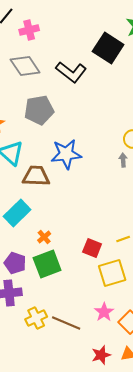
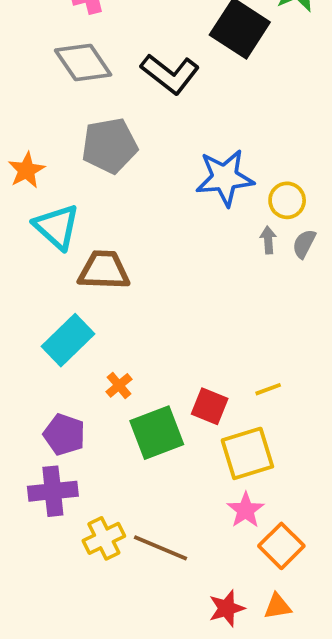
blue star: (66, 154) -> (225, 178), moved
green square: (47, 264) -> (157, 433), moved
pink star: (104, 312) -> (246, 510), moved

